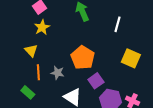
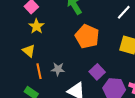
white line: (117, 24) -> (124, 12), moved, turned 35
orange pentagon: (83, 58) -> (87, 36), moved

